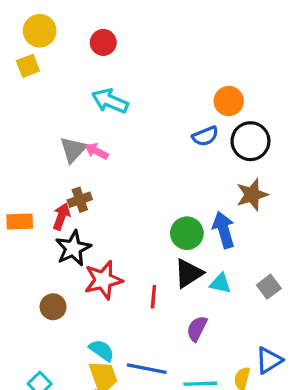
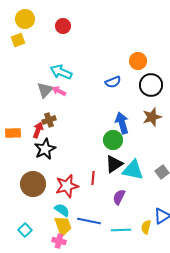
cyan arrow: (110, 101) -> (61, 72), moved
blue semicircle: (205, 136) -> (113, 82), moved
blue arrow: (224, 230) -> (122, 123), moved
red star: (103, 280) -> (67, 186), moved
cyan triangle: (220, 283) -> (133, 170), size x1.6
brown circle: (53, 307) -> (33, 184), size x1.6

